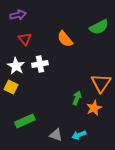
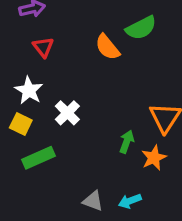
green semicircle: (99, 27) -> (141, 28), moved
white cross: (40, 64) -> (67, 113), moved, turned -35
green rectangle: (25, 121) -> (38, 158), moved

